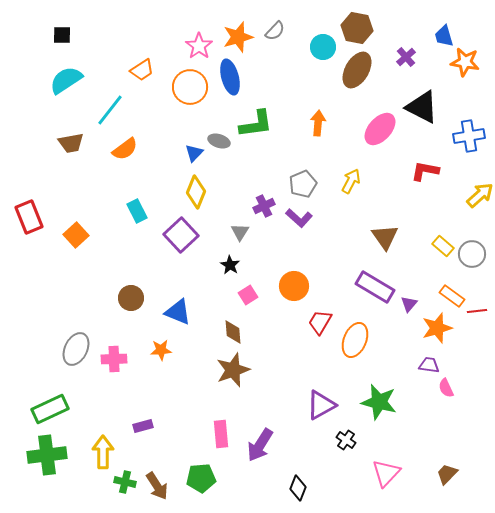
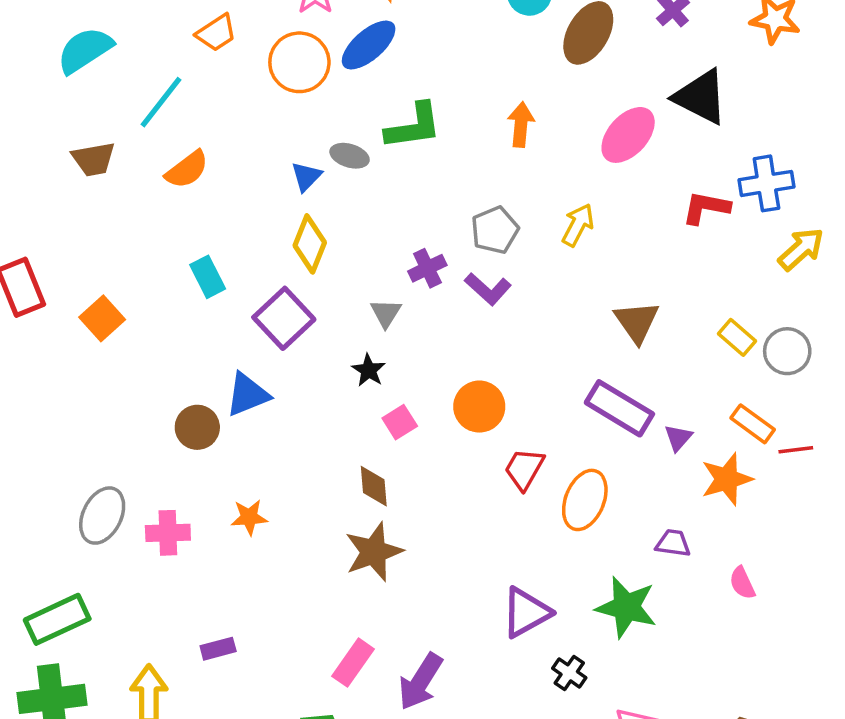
blue ellipse: (230, 77) -> (369, 45), turned 64
blue cross: (469, 136) -> (766, 183), moved
blue triangle: (178, 312) -> (247, 394), moved, turned -44
purple trapezoid: (429, 365) -> (673, 543), moved
pink rectangle: (221, 434) -> (353, 663), turned 40

